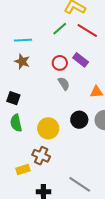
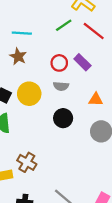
gray semicircle: (64, 84) -> (61, 86), turned 120
black circle: (79, 120) -> (63, 118), moved
yellow circle: (48, 128) -> (29, 94), moved

